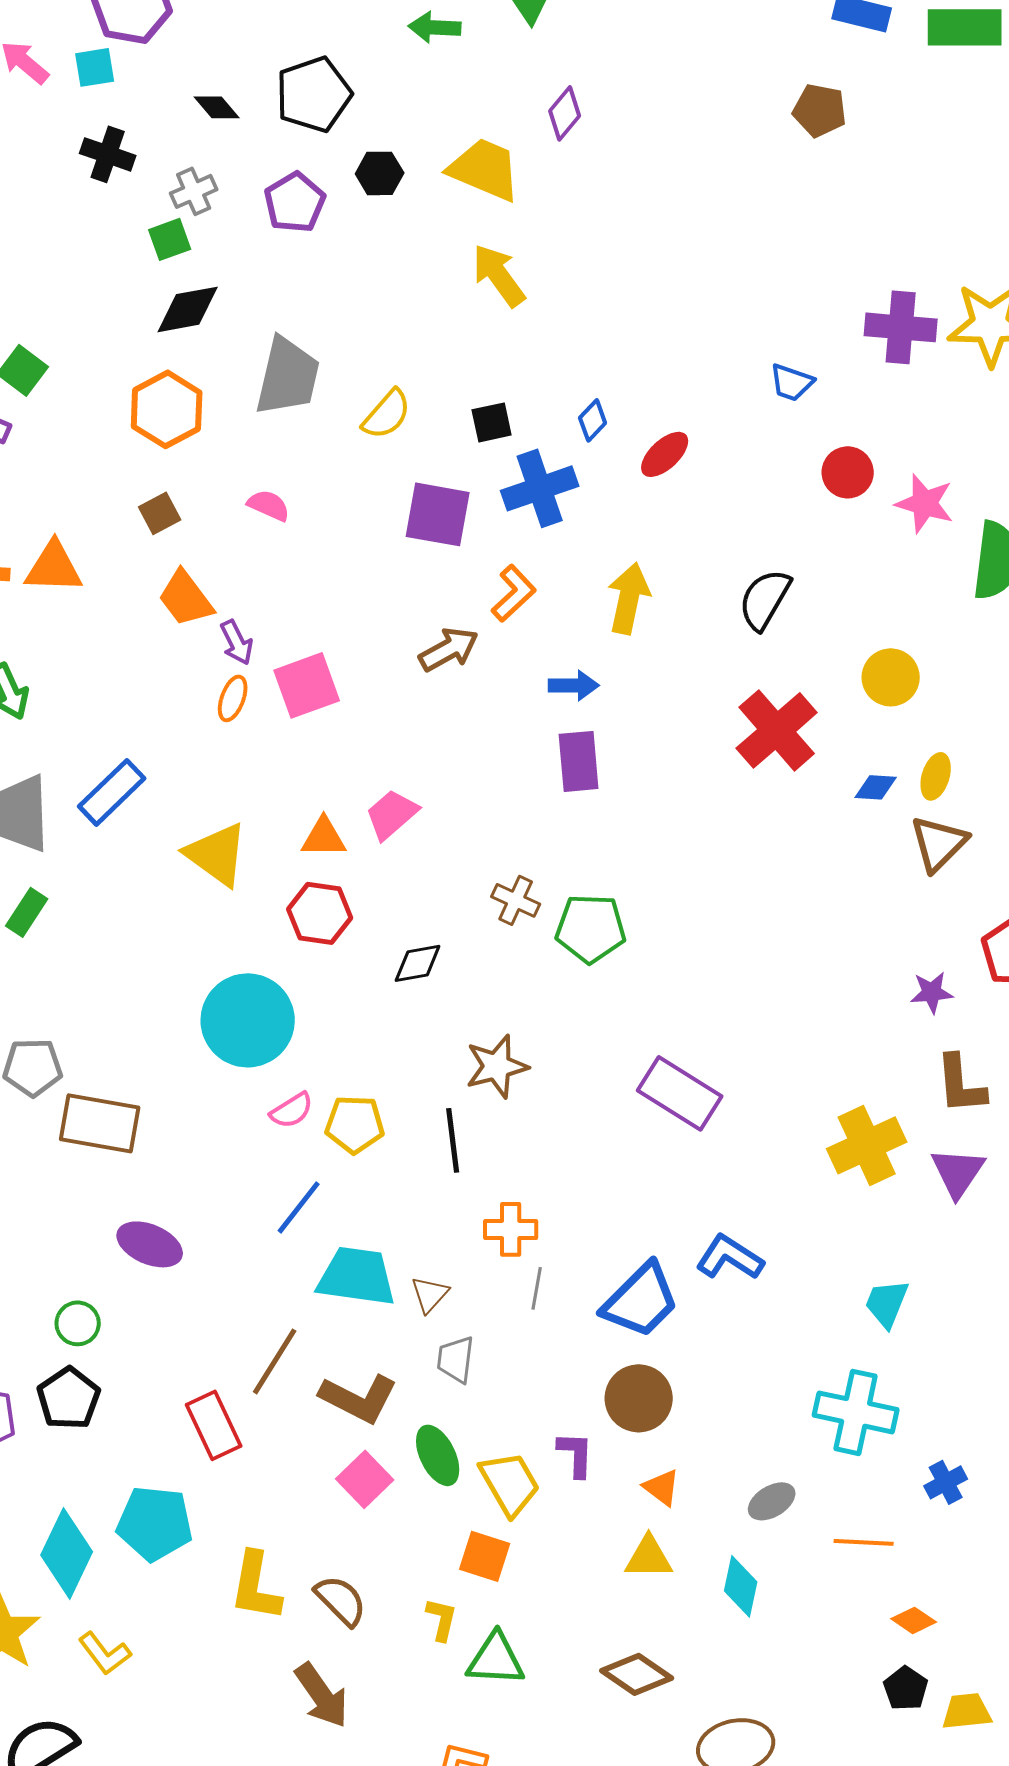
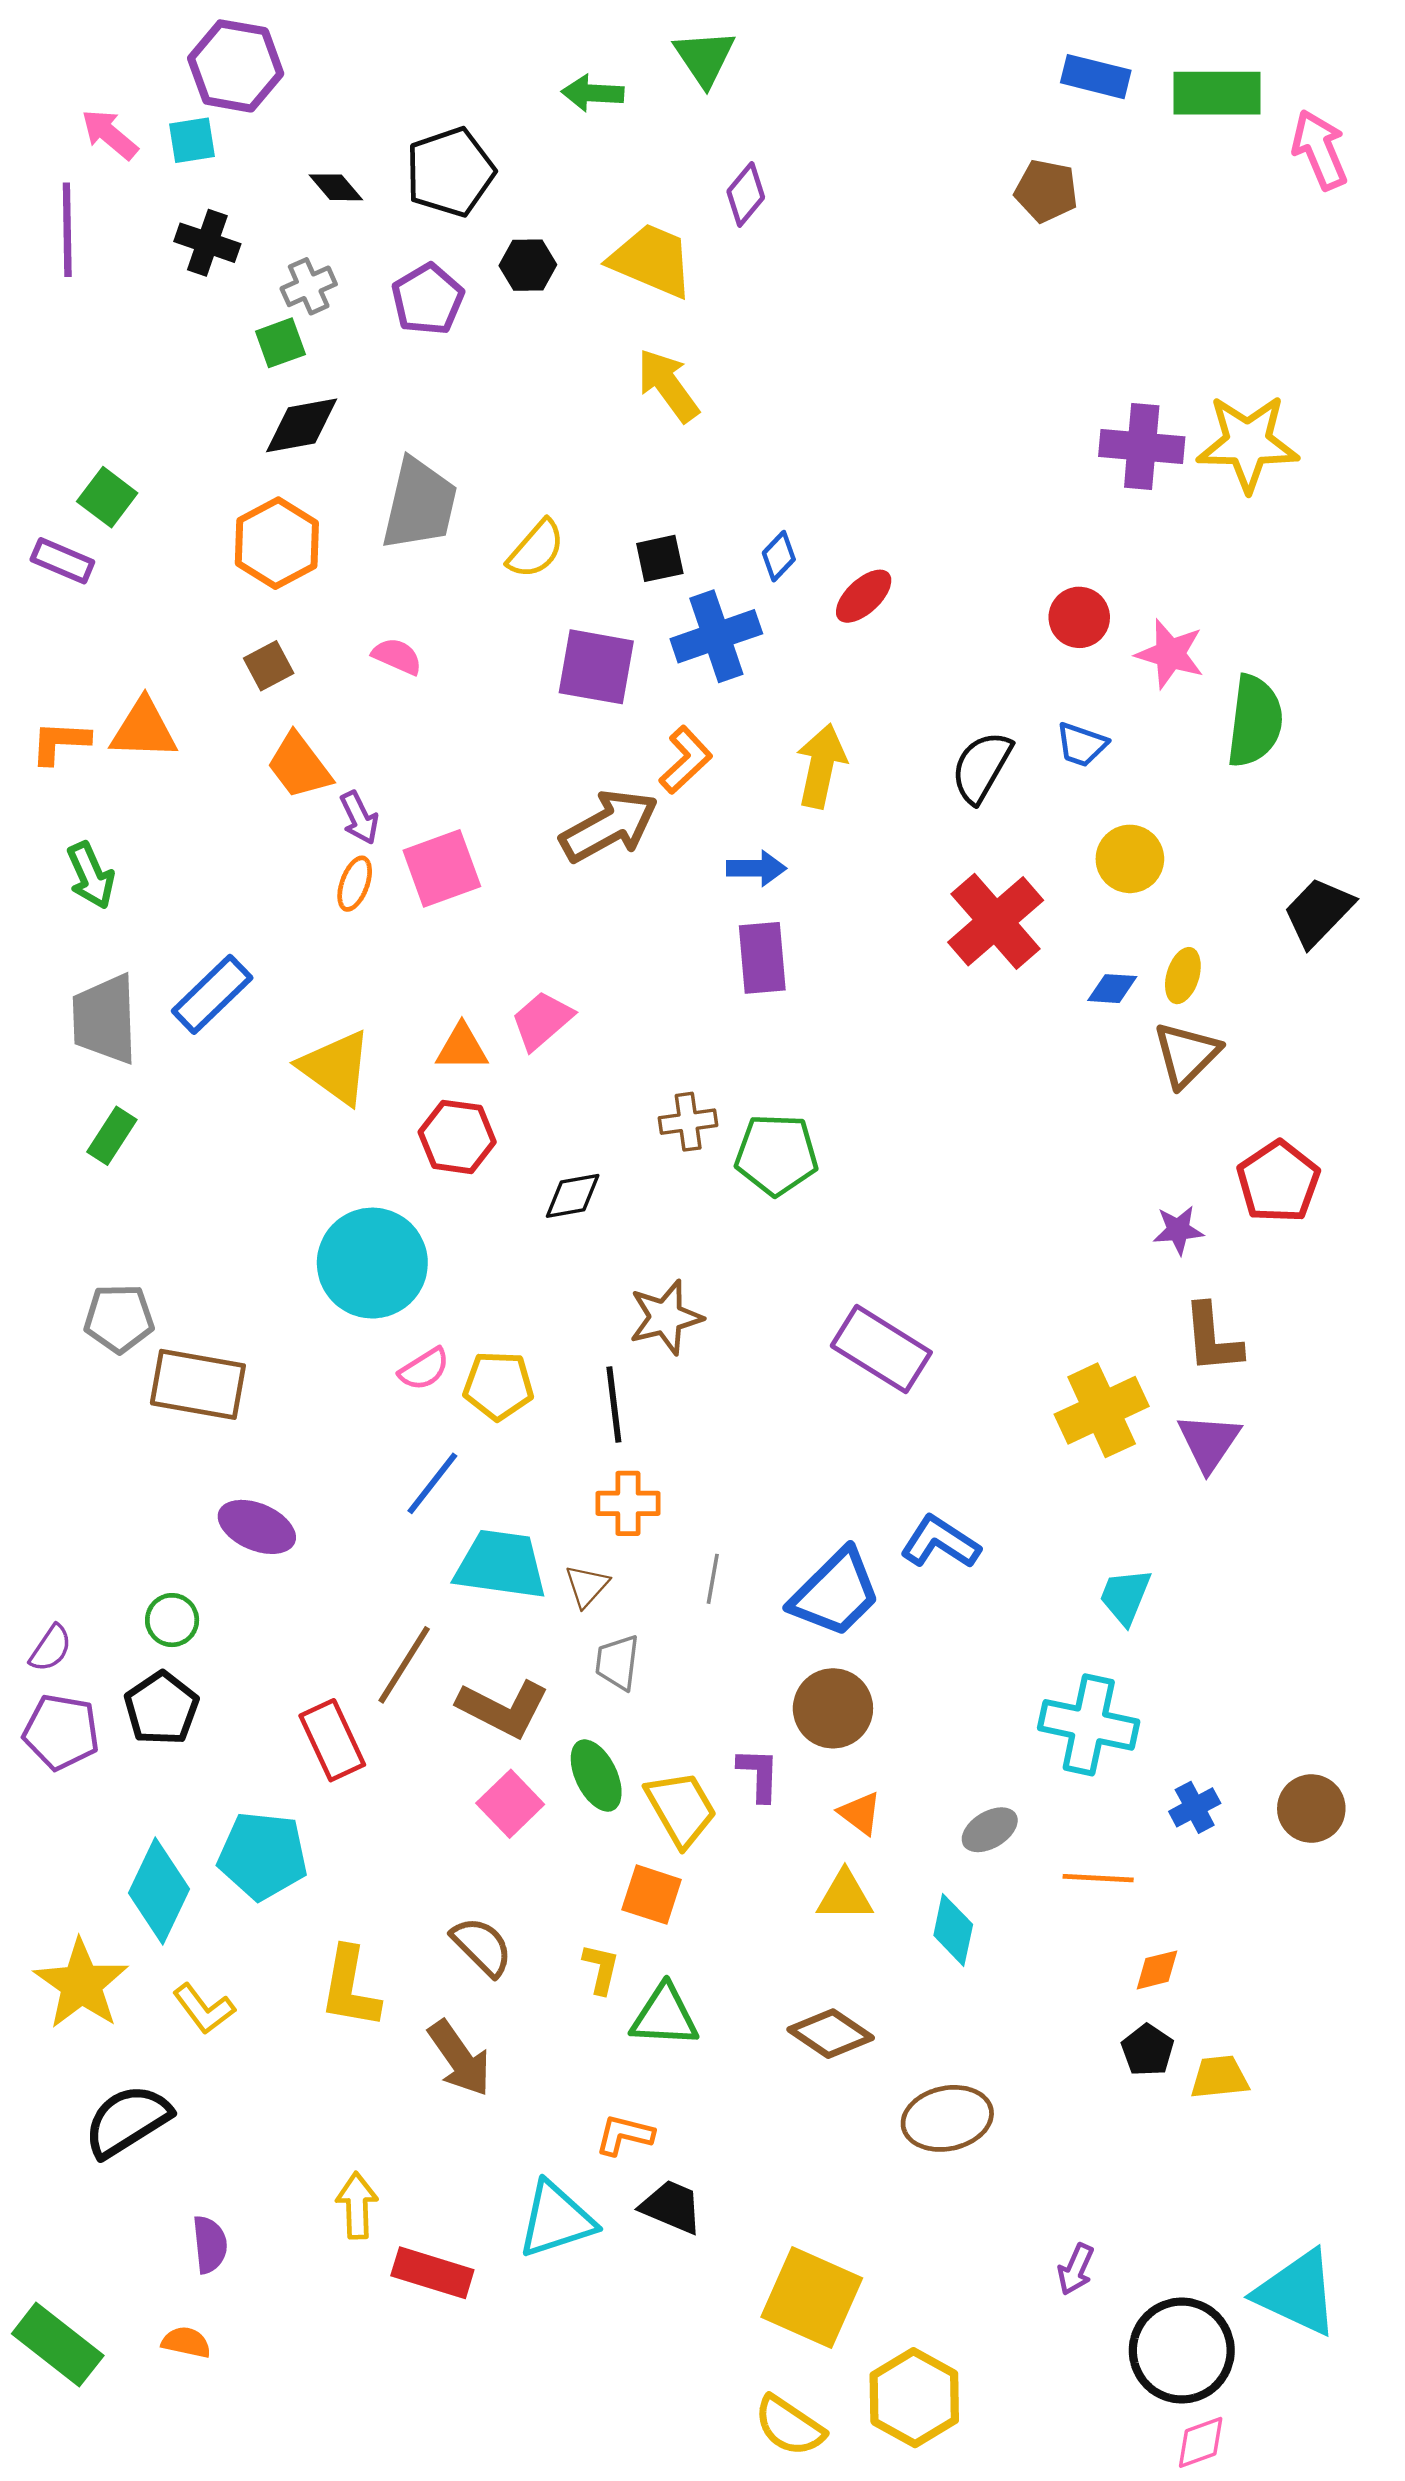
blue trapezoid: (792, 382) -> (1082, 745), moved
brown arrow: (449, 649) -> (609, 826), size x1.4
brown cross: (516, 900) -> (688, 1122), turned -33
orange cross: (511, 1229) -> (628, 1503), moved
yellow L-shape: (256, 1586) -> (350, 1988), moved
orange diamond: (914, 1620) -> (1157, 1970), turned -48

